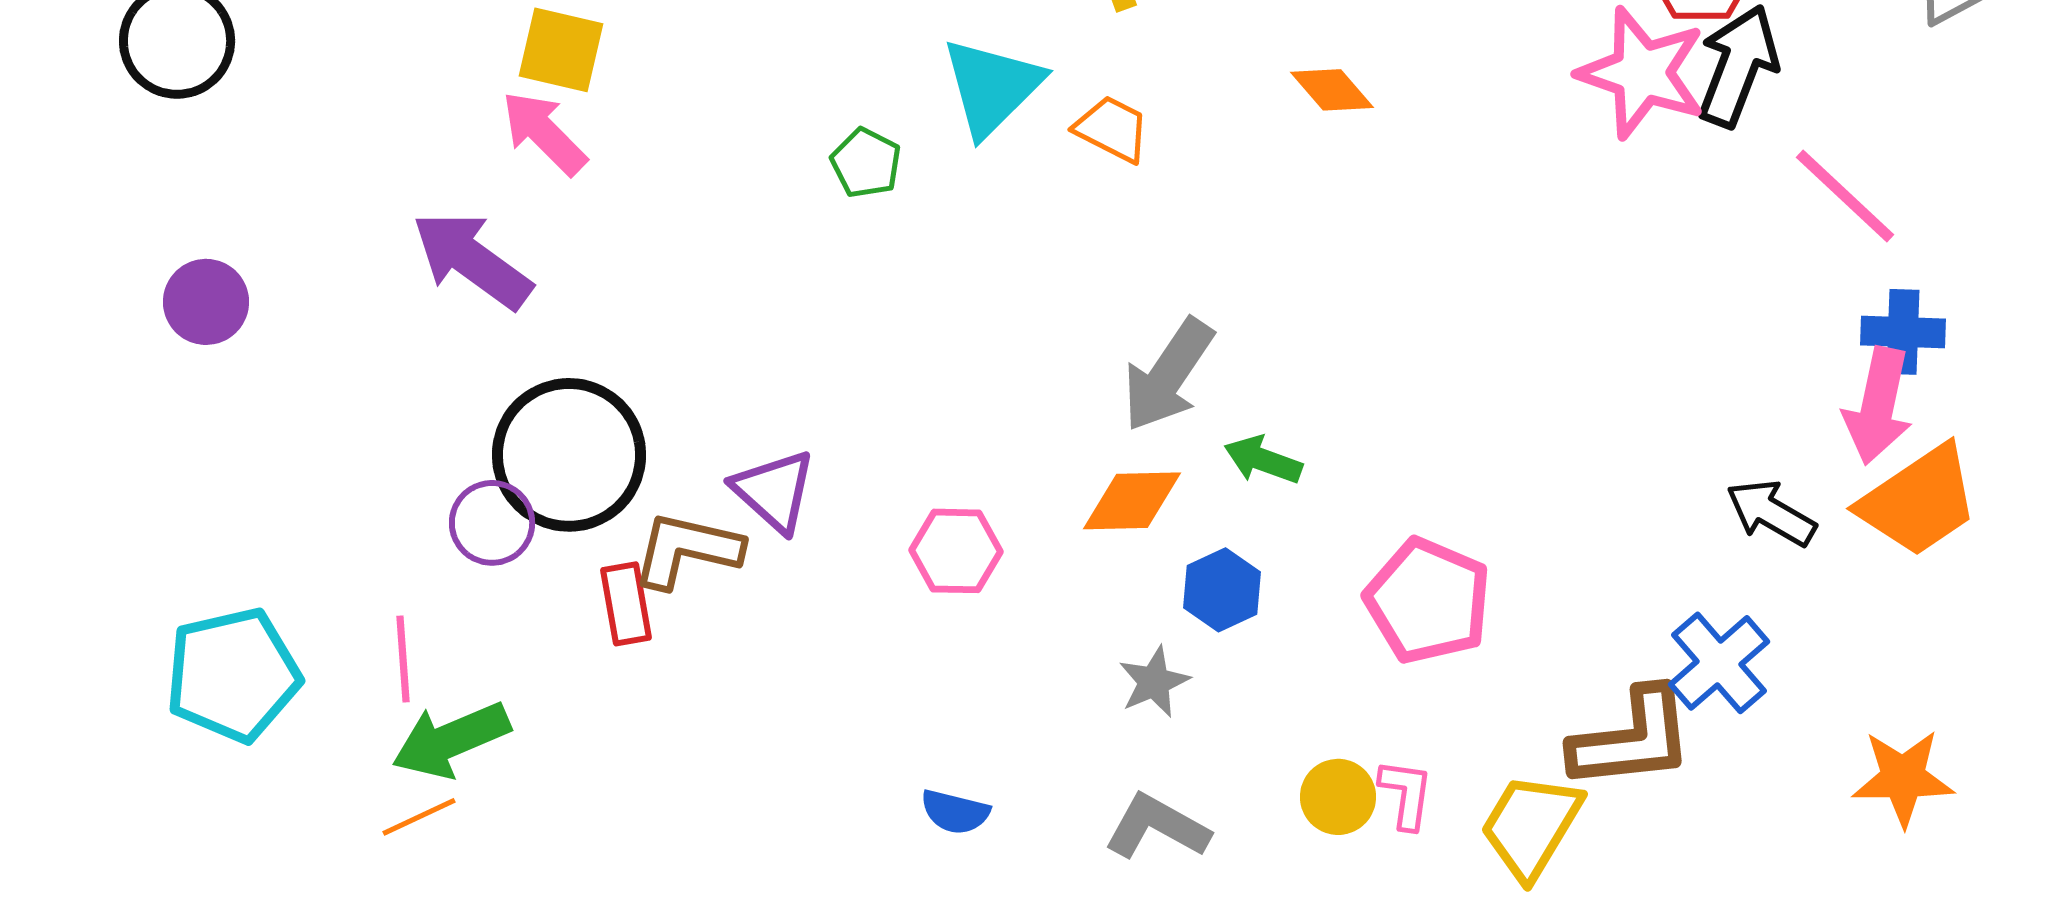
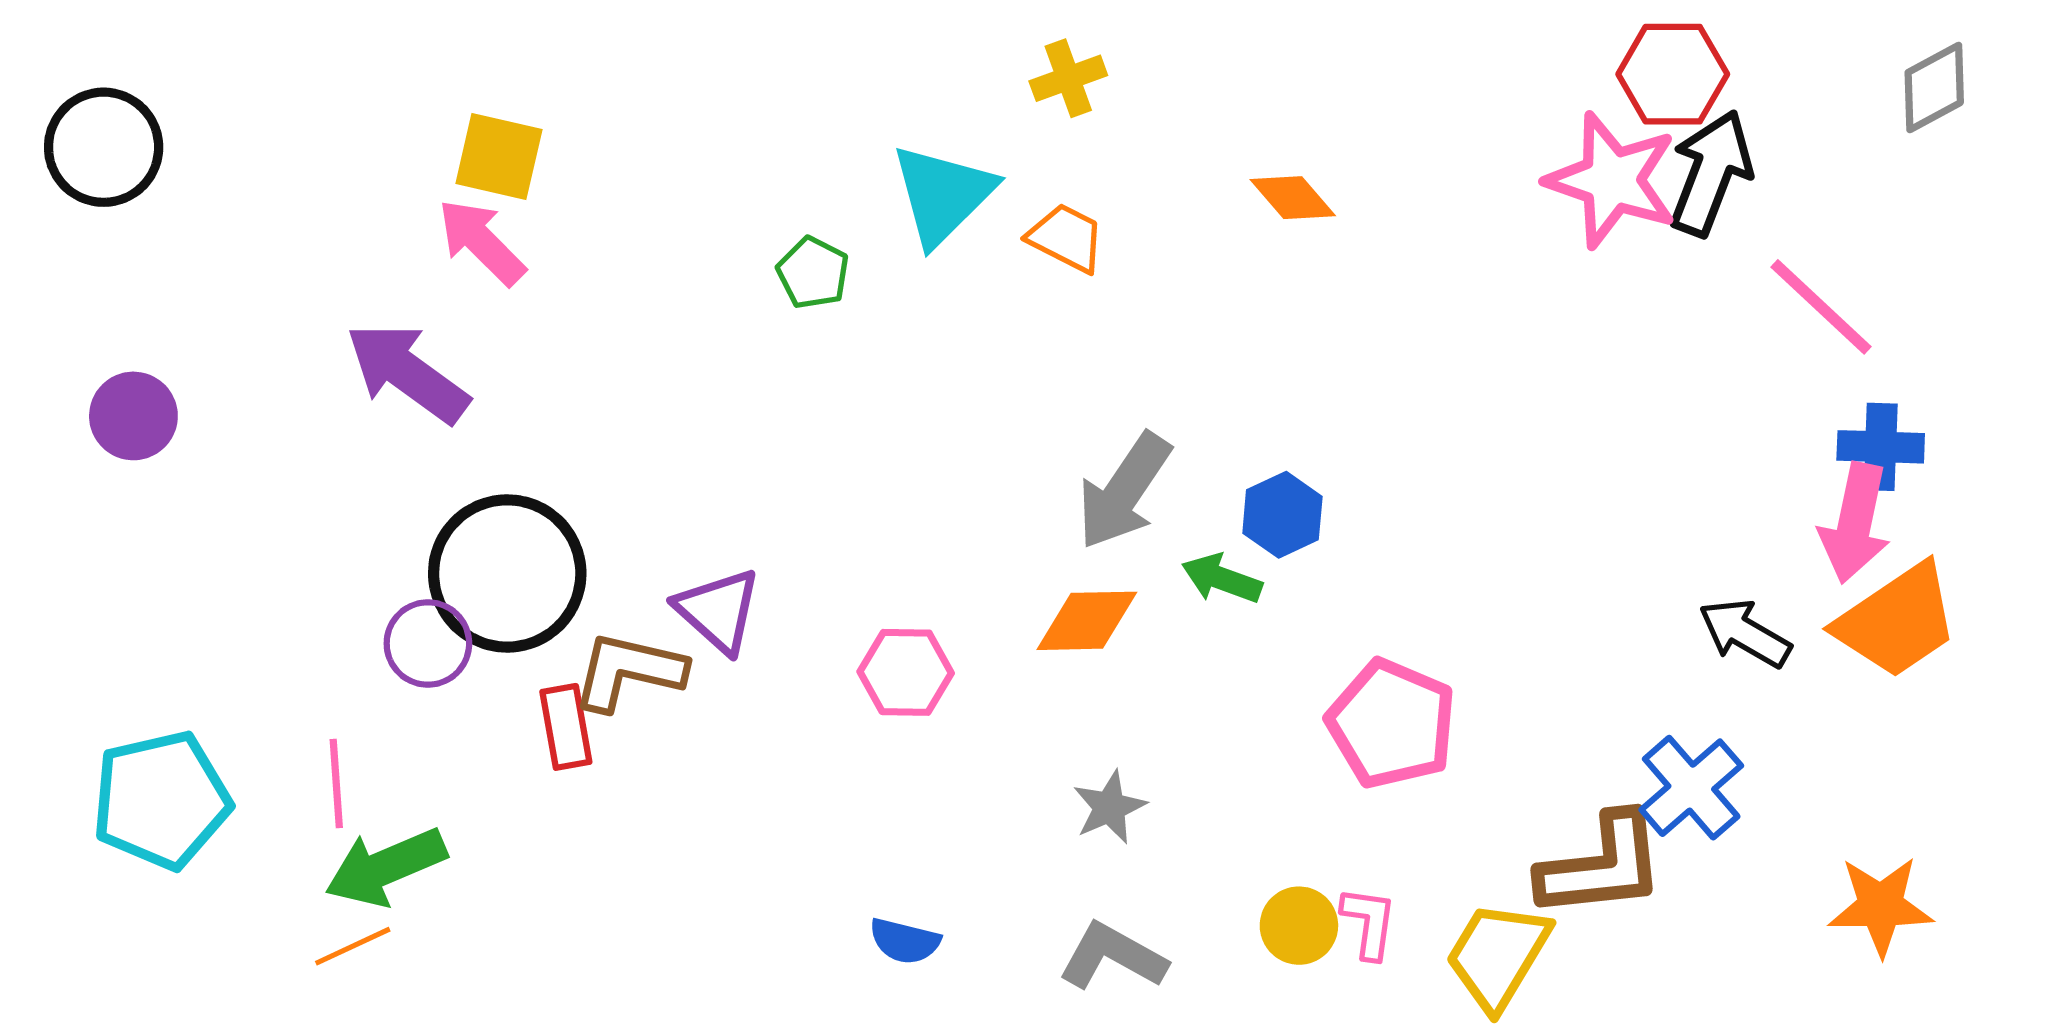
blue hexagon: (1222, 590) -> (1282, 515), moved

